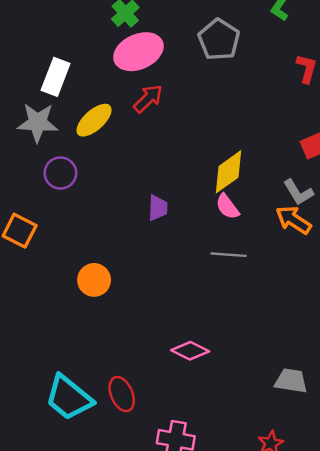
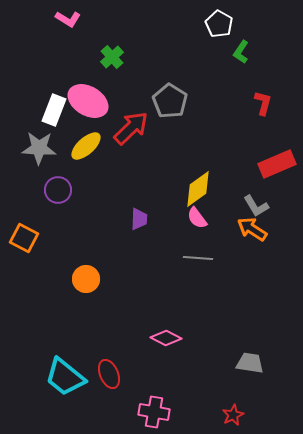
gray pentagon: (219, 40) -> (170, 101), moved
pink ellipse: (138, 52) -> (88, 101), moved, turned 54
red arrow: (148, 99) -> (131, 128), size x1.4

